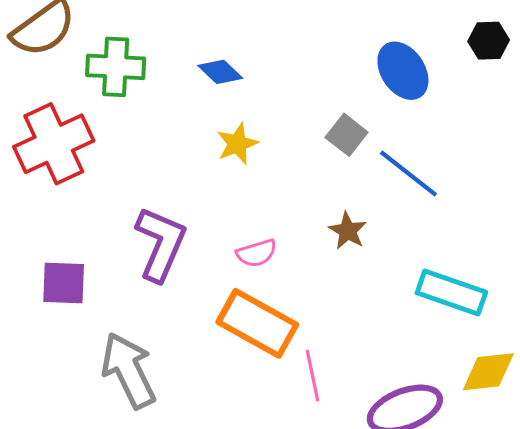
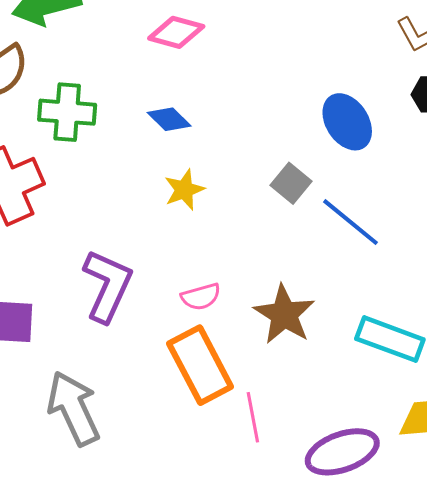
brown star: (348, 231) -> (284, 314), moved, size x1.6
orange rectangle: (257, 323) -> (200, 365), turned 32

